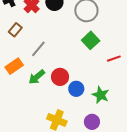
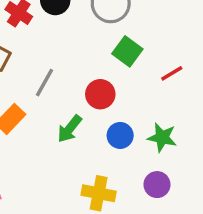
green arrow: (37, 77) -> (70, 129), moved
red circle: (60, 77) -> (100, 94), moved

